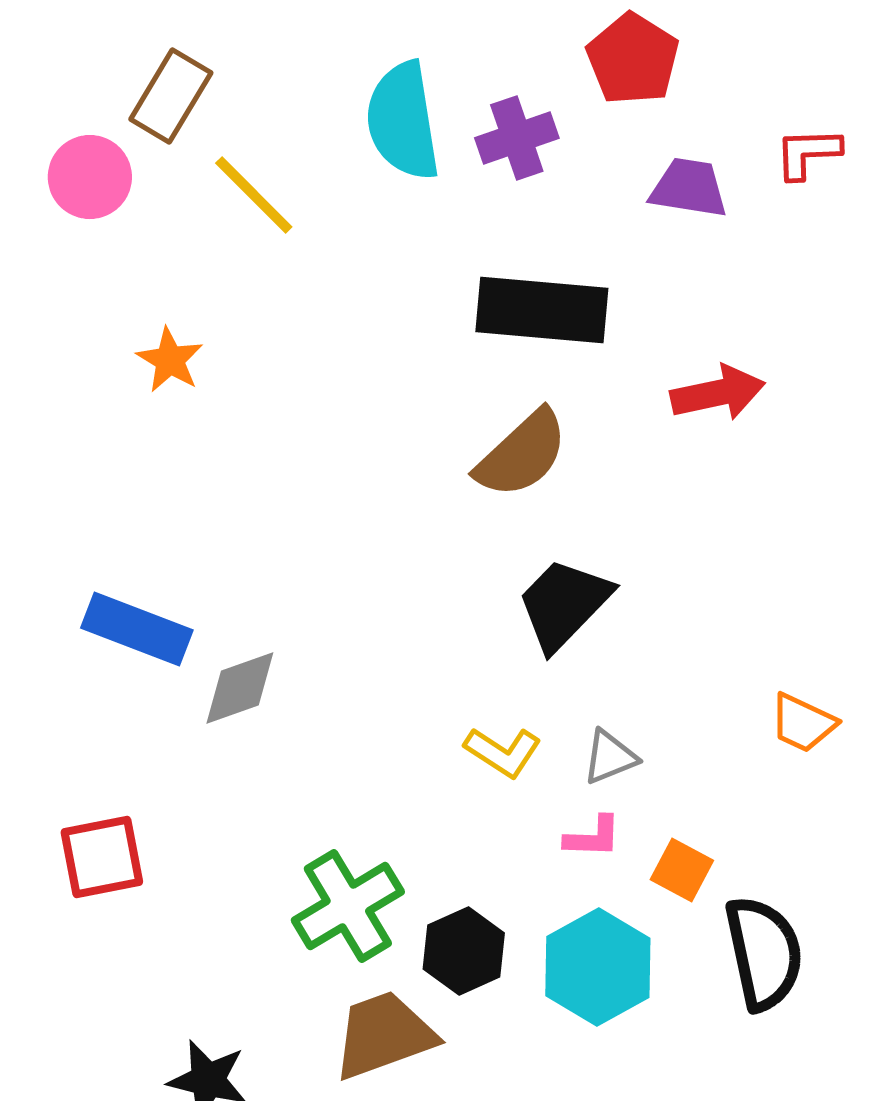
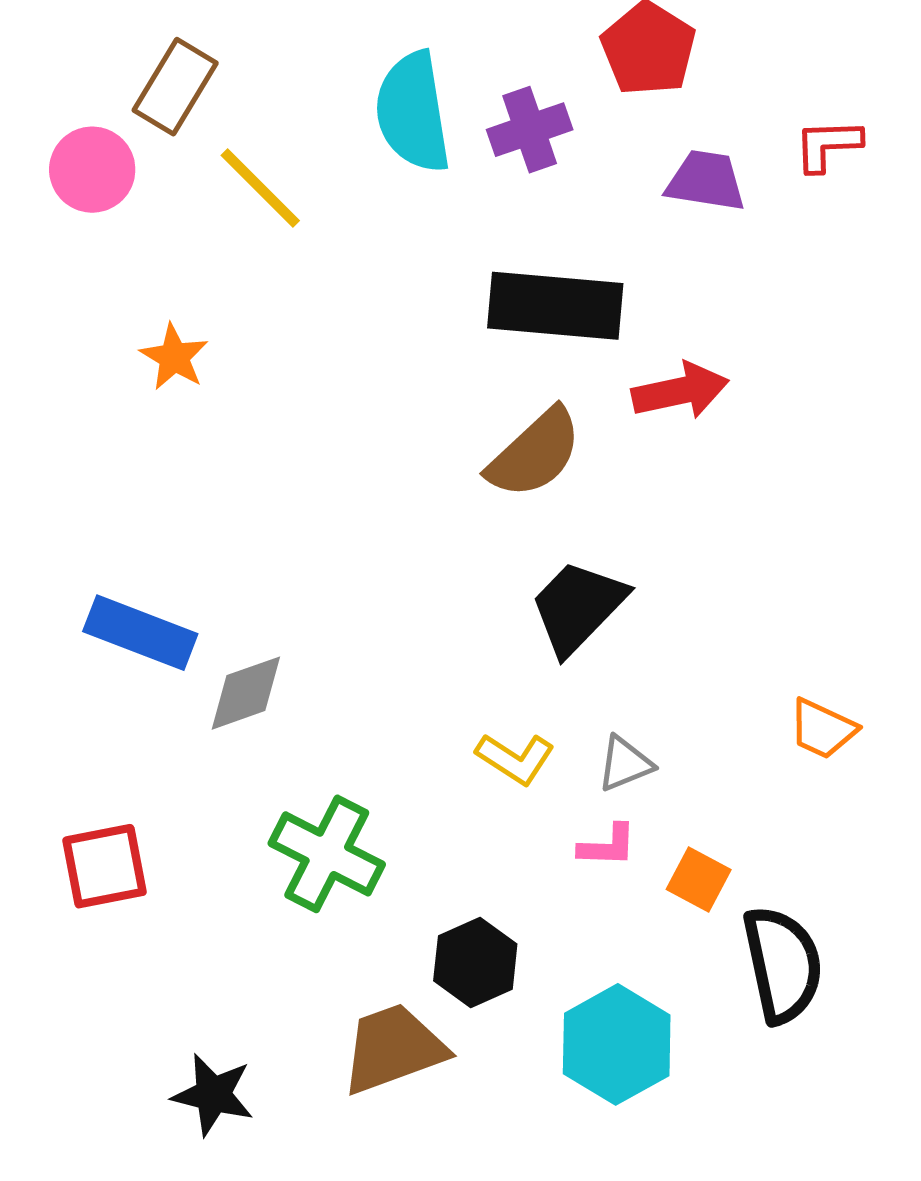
red arrow: (718, 393) -> (680, 391), moved
green cross: (348, 906) -> (327, 854), moved, turned -32
cyan hexagon: (598, 967) -> (617, 1044), moved

